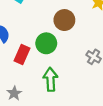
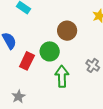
green arrow: (50, 79) -> (62, 76), moved

